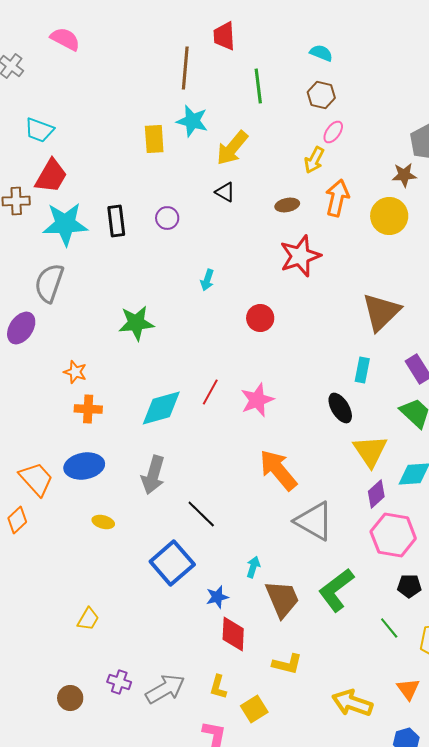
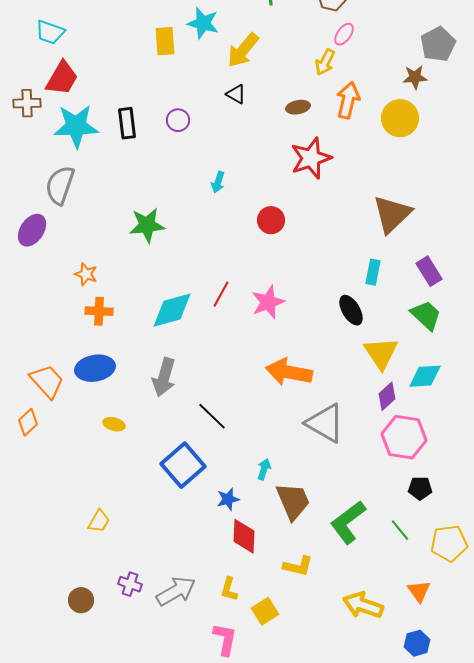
orange arrow: (278, 470) -> (289, 372), turned -39
green L-shape: (336, 590) -> (348, 522), moved

